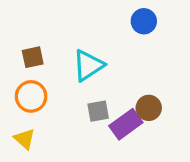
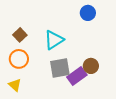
brown square: (33, 57) -> (20, 35), turned -32
gray square: (98, 111) -> (60, 68), size x1.5

